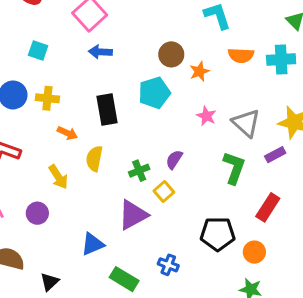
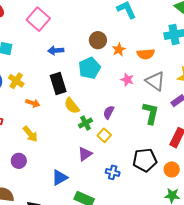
blue arrow: (100, 52) -> (56, 50), moved
orange semicircle: (241, 55) -> (146, 54), moved
yellow cross: (47, 98) -> (16, 81), turned 35
yellow semicircle: (94, 159) -> (72, 106), moved, turned -42
purple triangle: (133, 215) -> (85, 154), size x0.7
blue cross: (168, 265) -> (113, 172), moved

